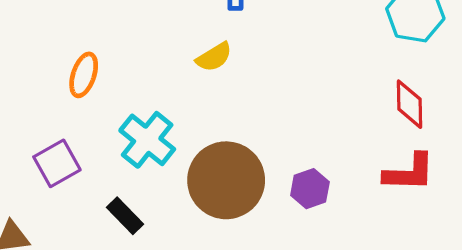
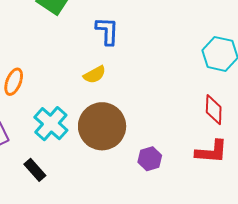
brown circle: (226, 180) -> (102, 126), moved

